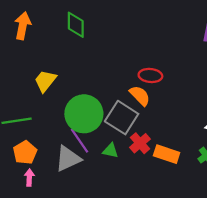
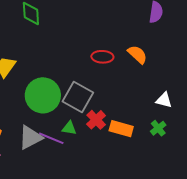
orange semicircle: (140, 96) -> (137, 54), moved
purple line: (80, 141) -> (51, 138), moved, turned -30

